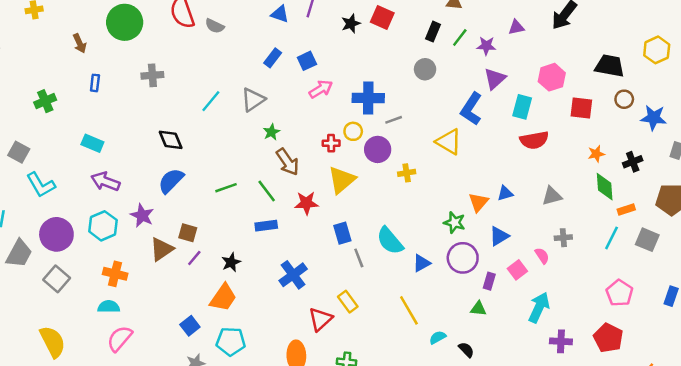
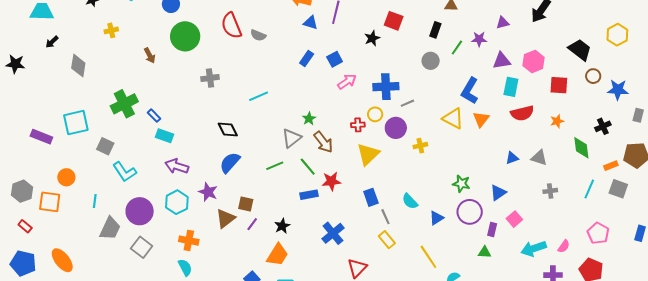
black star: (351, 24) -> (372, 38), moved
green line: (460, 37) -> (457, 47), moved
black trapezoid: (610, 66) -> (580, 50), turned 30
purple triangle: (495, 79) -> (502, 61), moved, turned 36
blue rectangle: (95, 83) -> (154, 116), moved, turned -48
gray triangle: (253, 100) -> (291, 138), moved
green cross: (45, 101) -> (124, 104), size x1.5
cyan line: (211, 101) -> (259, 96), turned 30
orange star: (596, 154) -> (557, 121), moved
blue triangle: (505, 193) -> (512, 158), moved
gray triangle: (552, 196) -> (539, 158), turned 36
orange triangle: (478, 202) -> (481, 119), moved
red star: (306, 203) -> (331, 181), moved
orange rectangle: (626, 209) -> (611, 166), moved
cyan semicircle: (390, 241) -> (410, 201), size x0.7
pink semicircle: (542, 256) -> (564, 246), moved, turned 72
yellow rectangle: (348, 302) -> (387, 240), moved
cyan semicircle: (109, 307) -> (185, 267), turned 66
cyan arrow: (539, 307) -> (534, 249), turned -130

